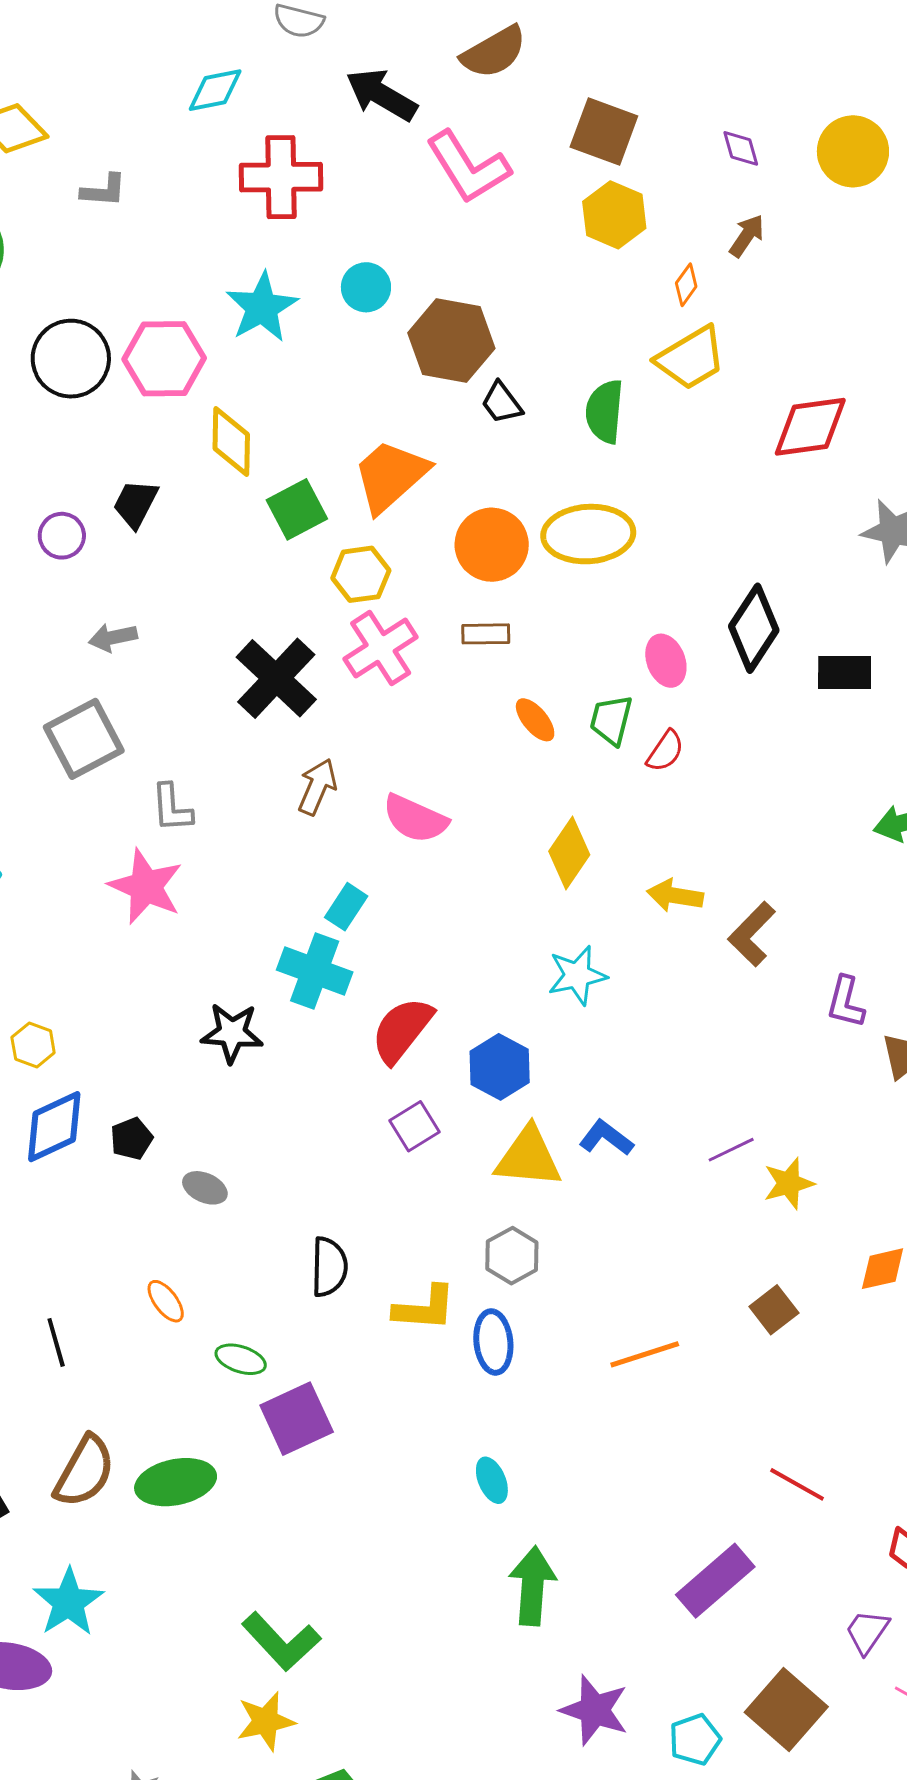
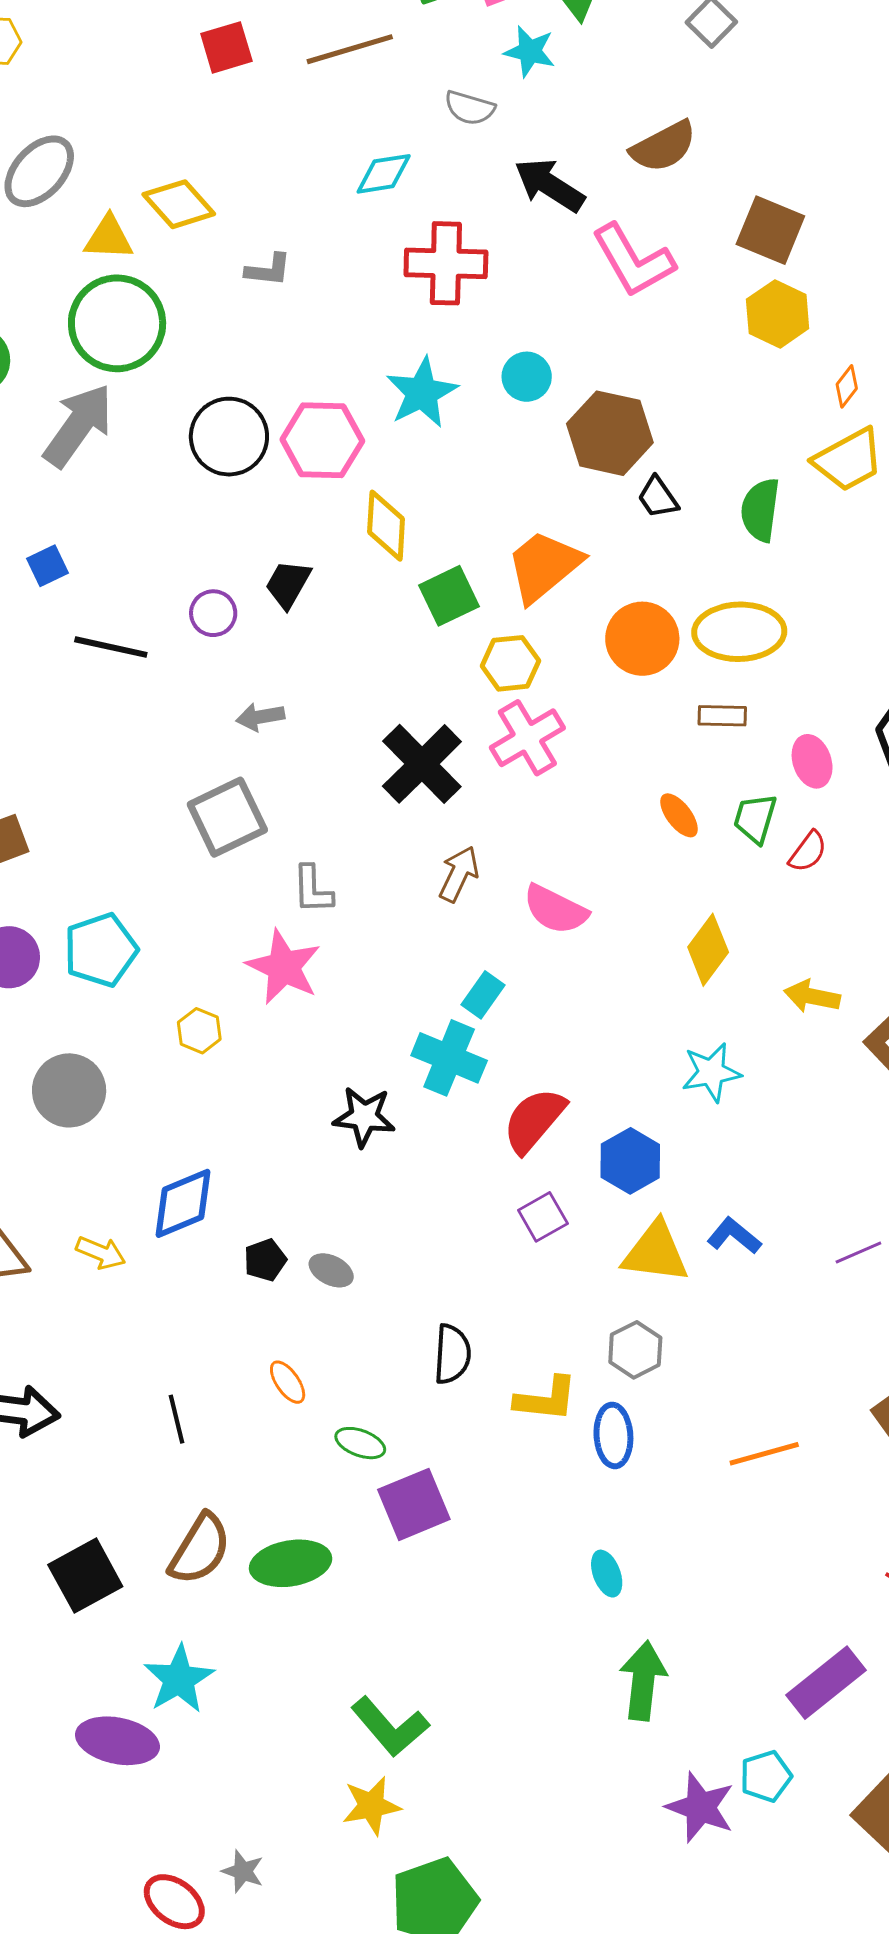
brown rectangle: (486, 634) -> (722, 716), moved
yellow hexagon: (33, 1045) -> (199, 1031), moved
black pentagon: (131, 1139) -> (265, 1260), moved
cyan pentagon: (695, 1739) -> (766, 1776), moved

